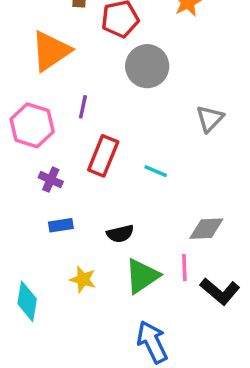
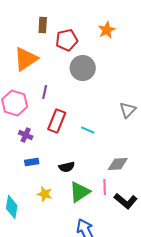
gray triangle: (210, 119) -> (128, 110), moved

